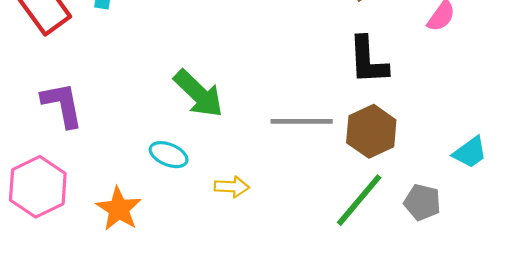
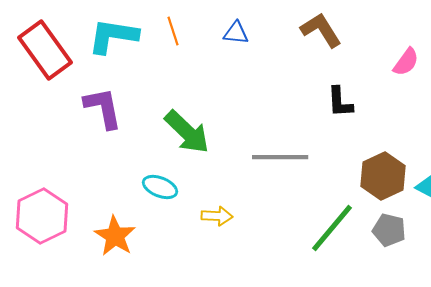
black L-shape: (368, 60) -> (340, 102), size x0.7
purple L-shape: (62, 105) -> (103, 108), moved
brown hexagon: (371, 131) -> (383, 176), moved

